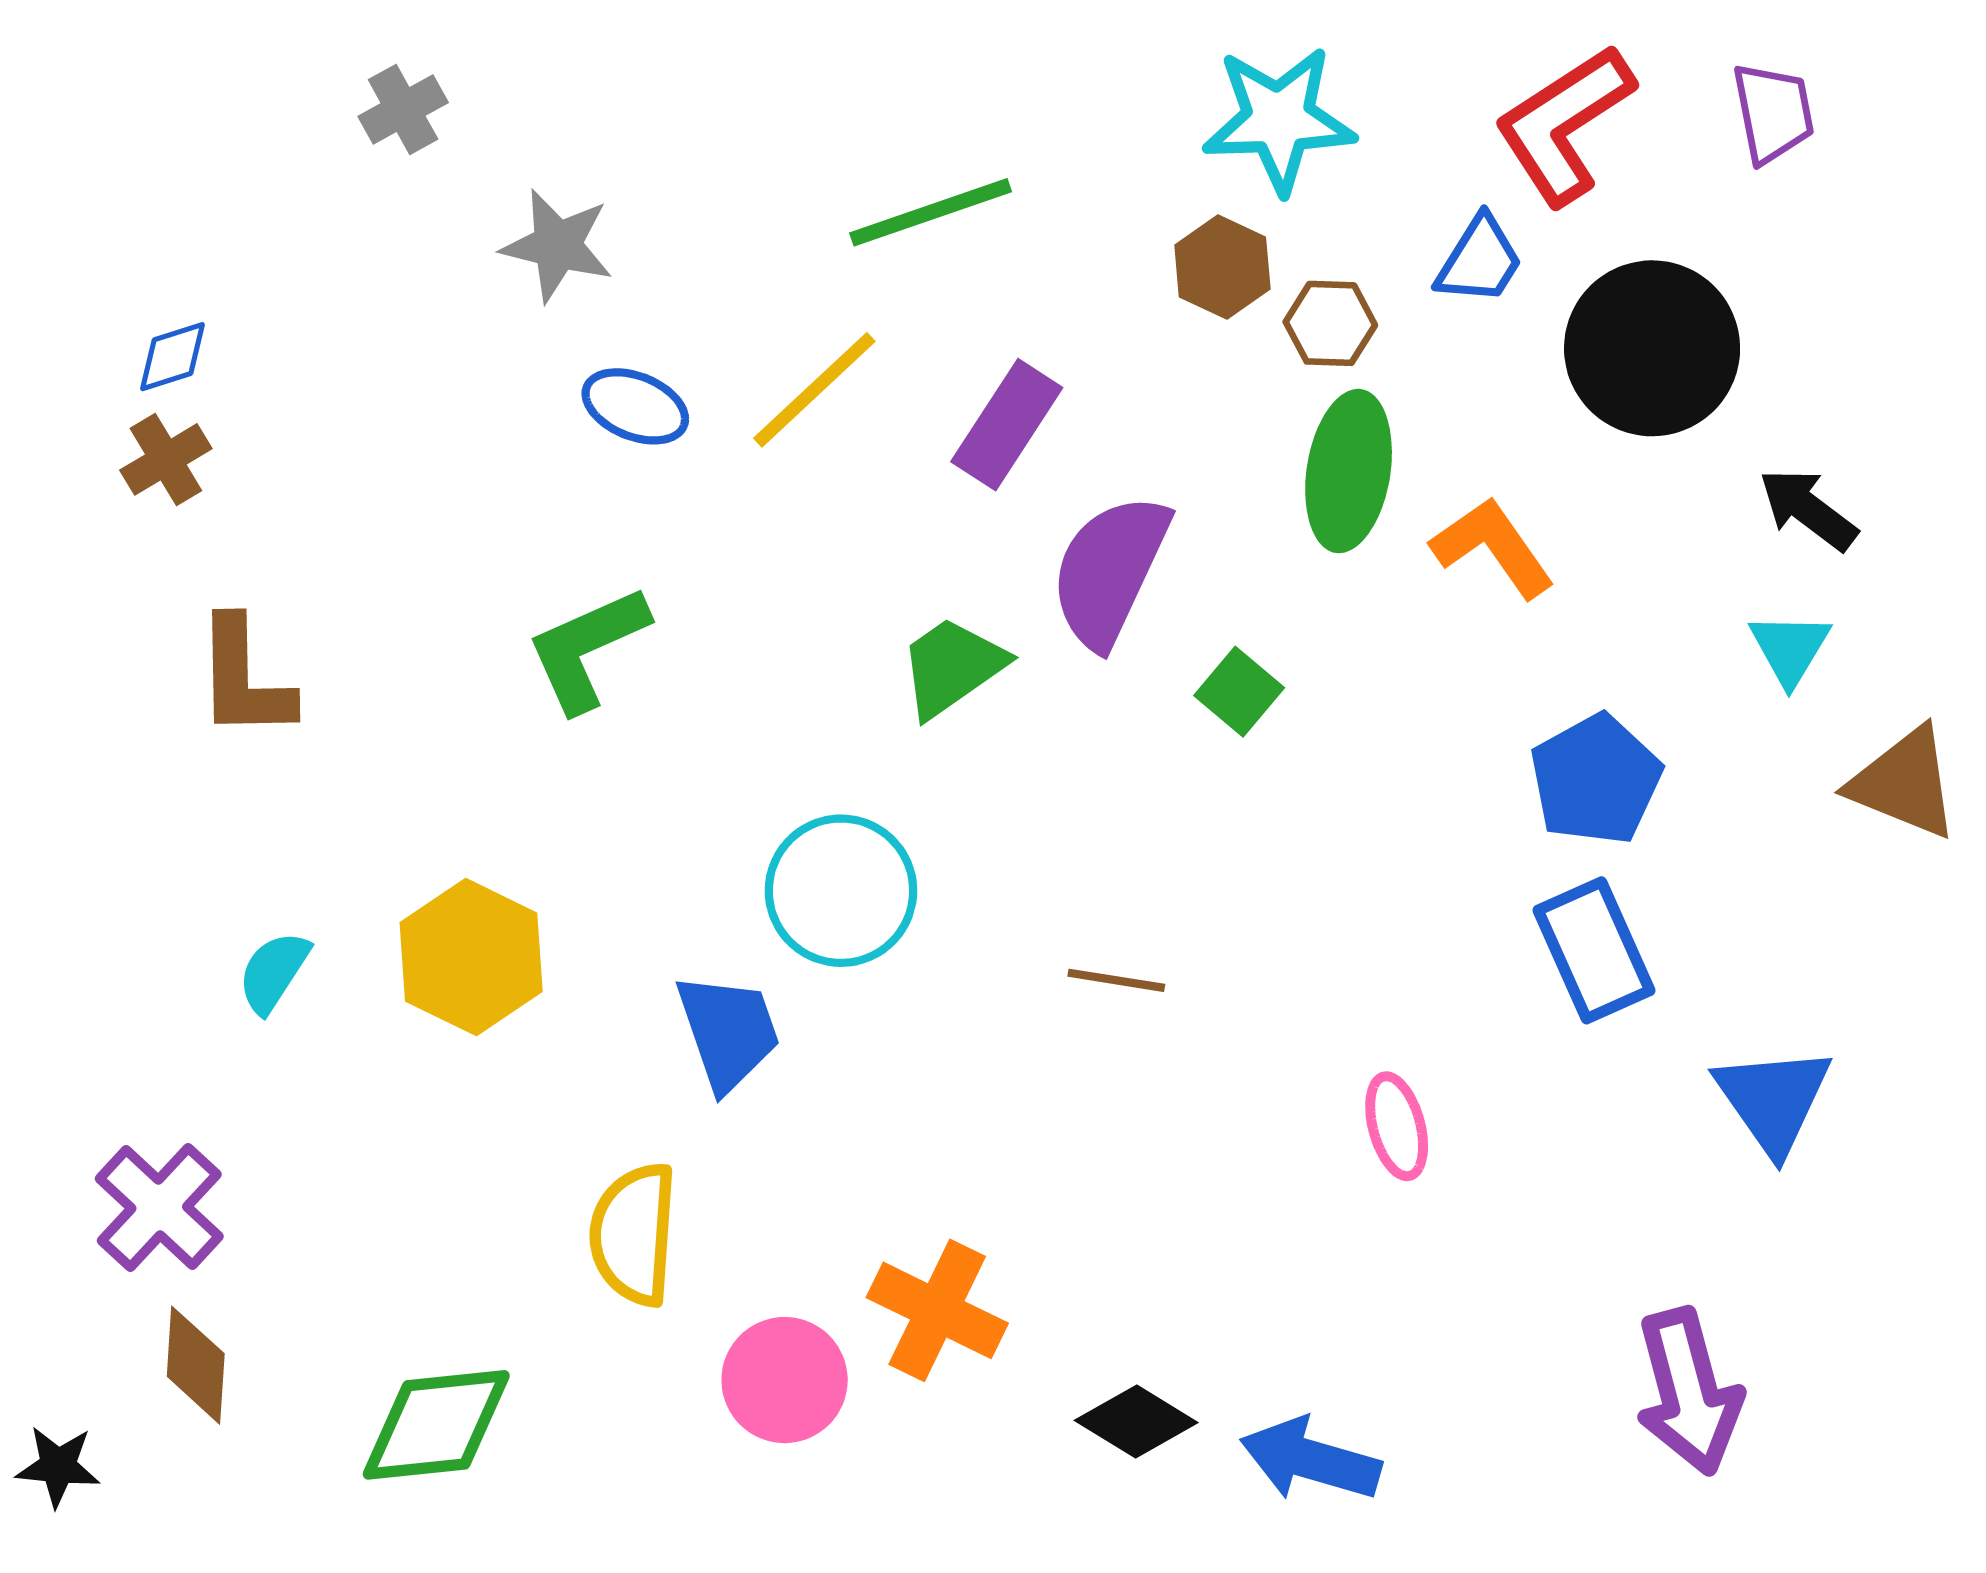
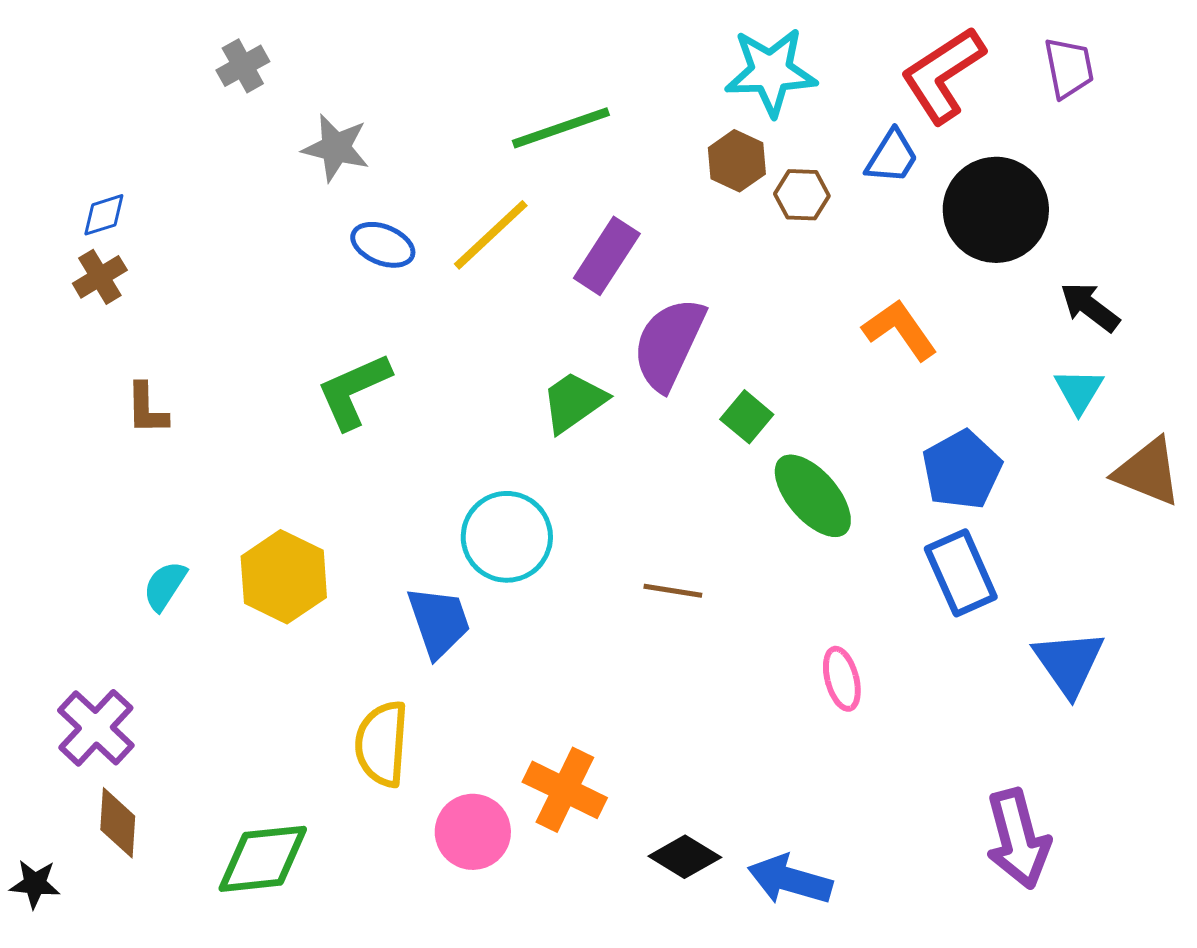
green ellipse: (1349, 471) -> (813, 496), moved, turned -50
brown L-shape: (244, 678) -> (147, 409), size x0.7

